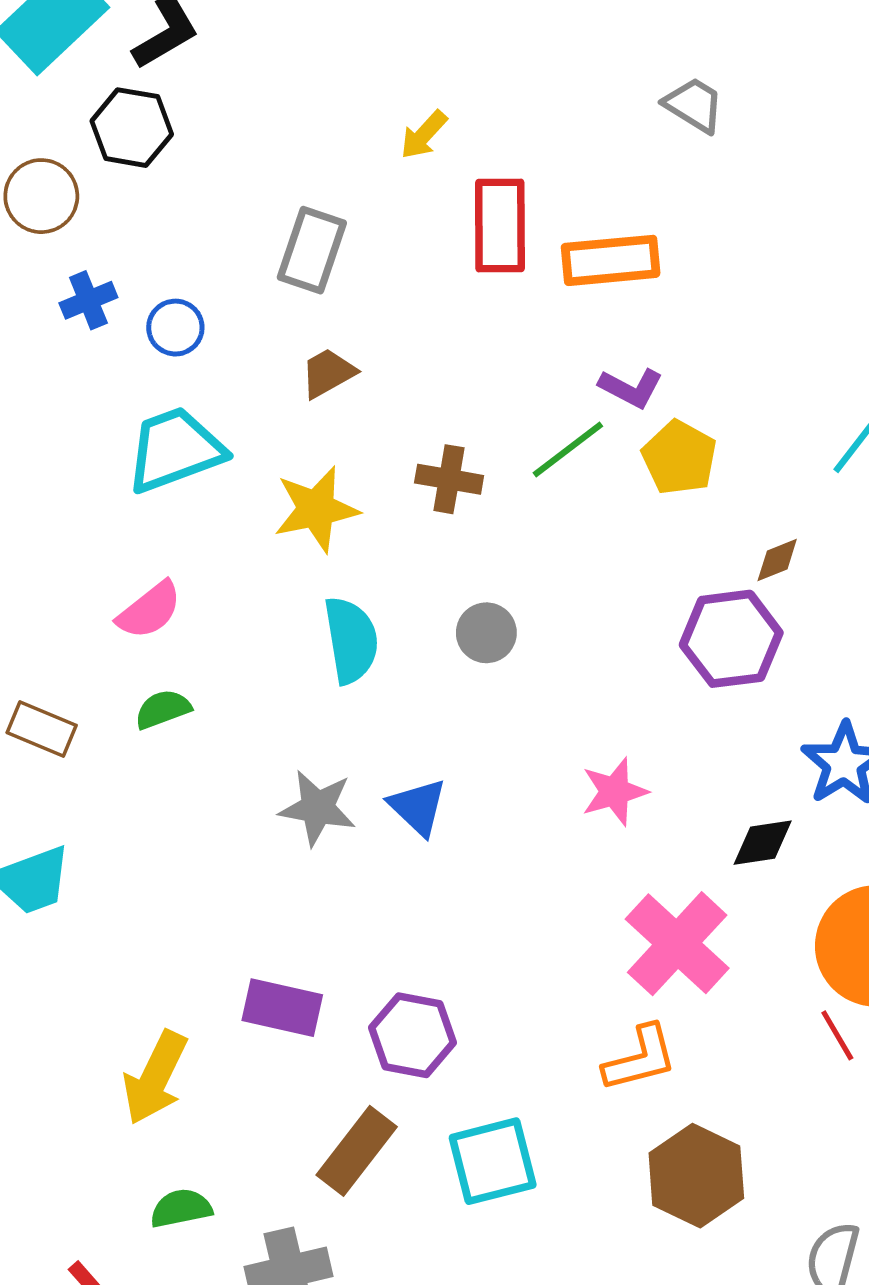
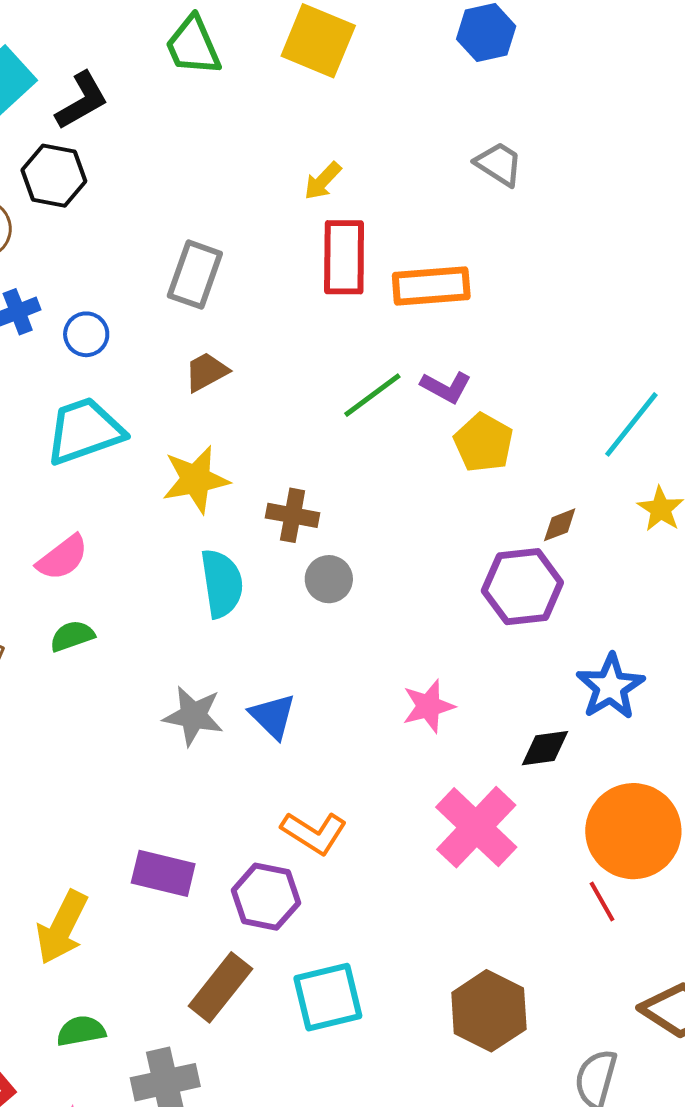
yellow arrow: (424, 135) -> (323, 181), moved
green line: (568, 450) -> (372, 395), moved
brown cross: (449, 479) -> (293, 515), moved
orange L-shape: (640, 1058) -> (314, 833), moved, turned 46

